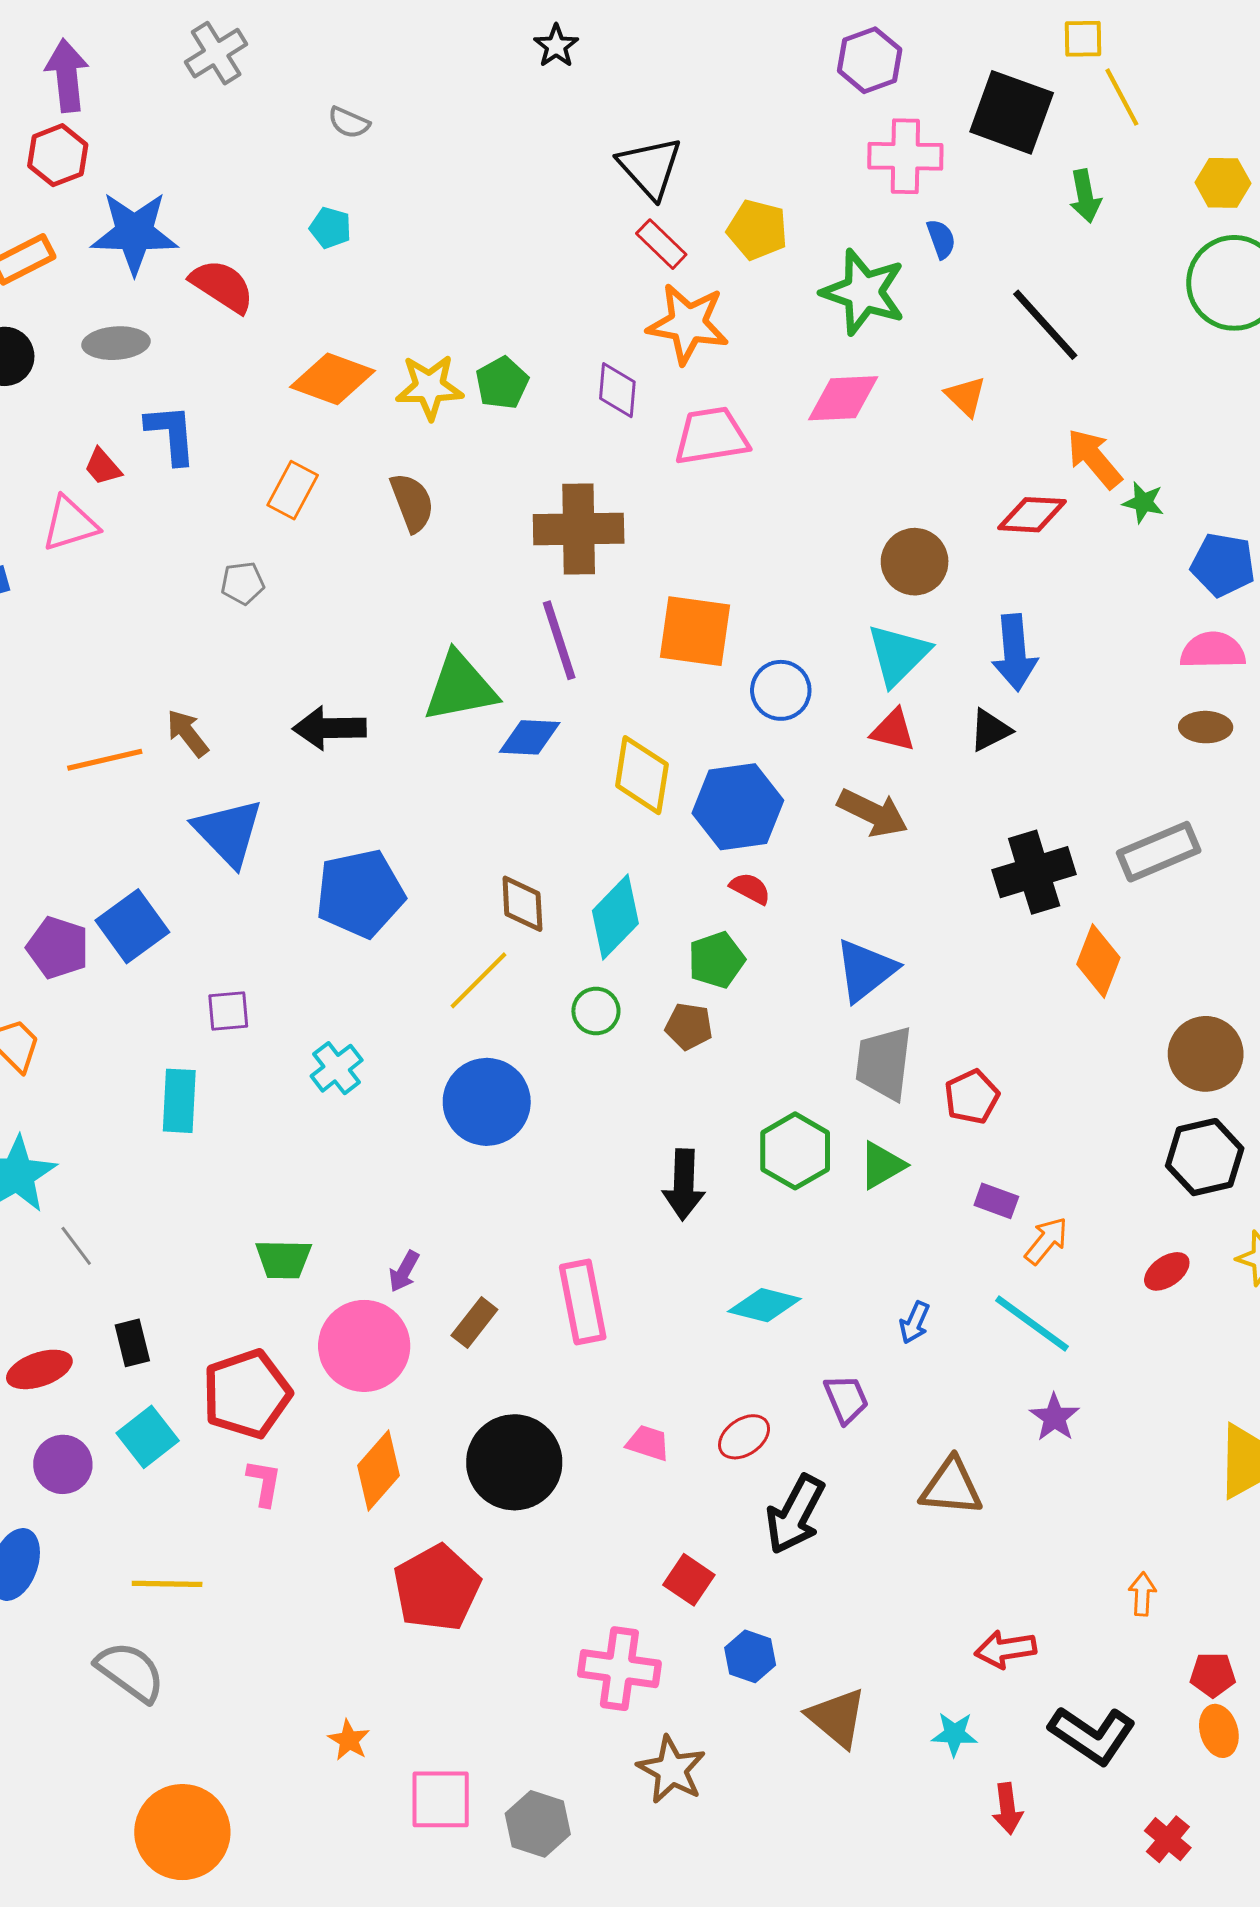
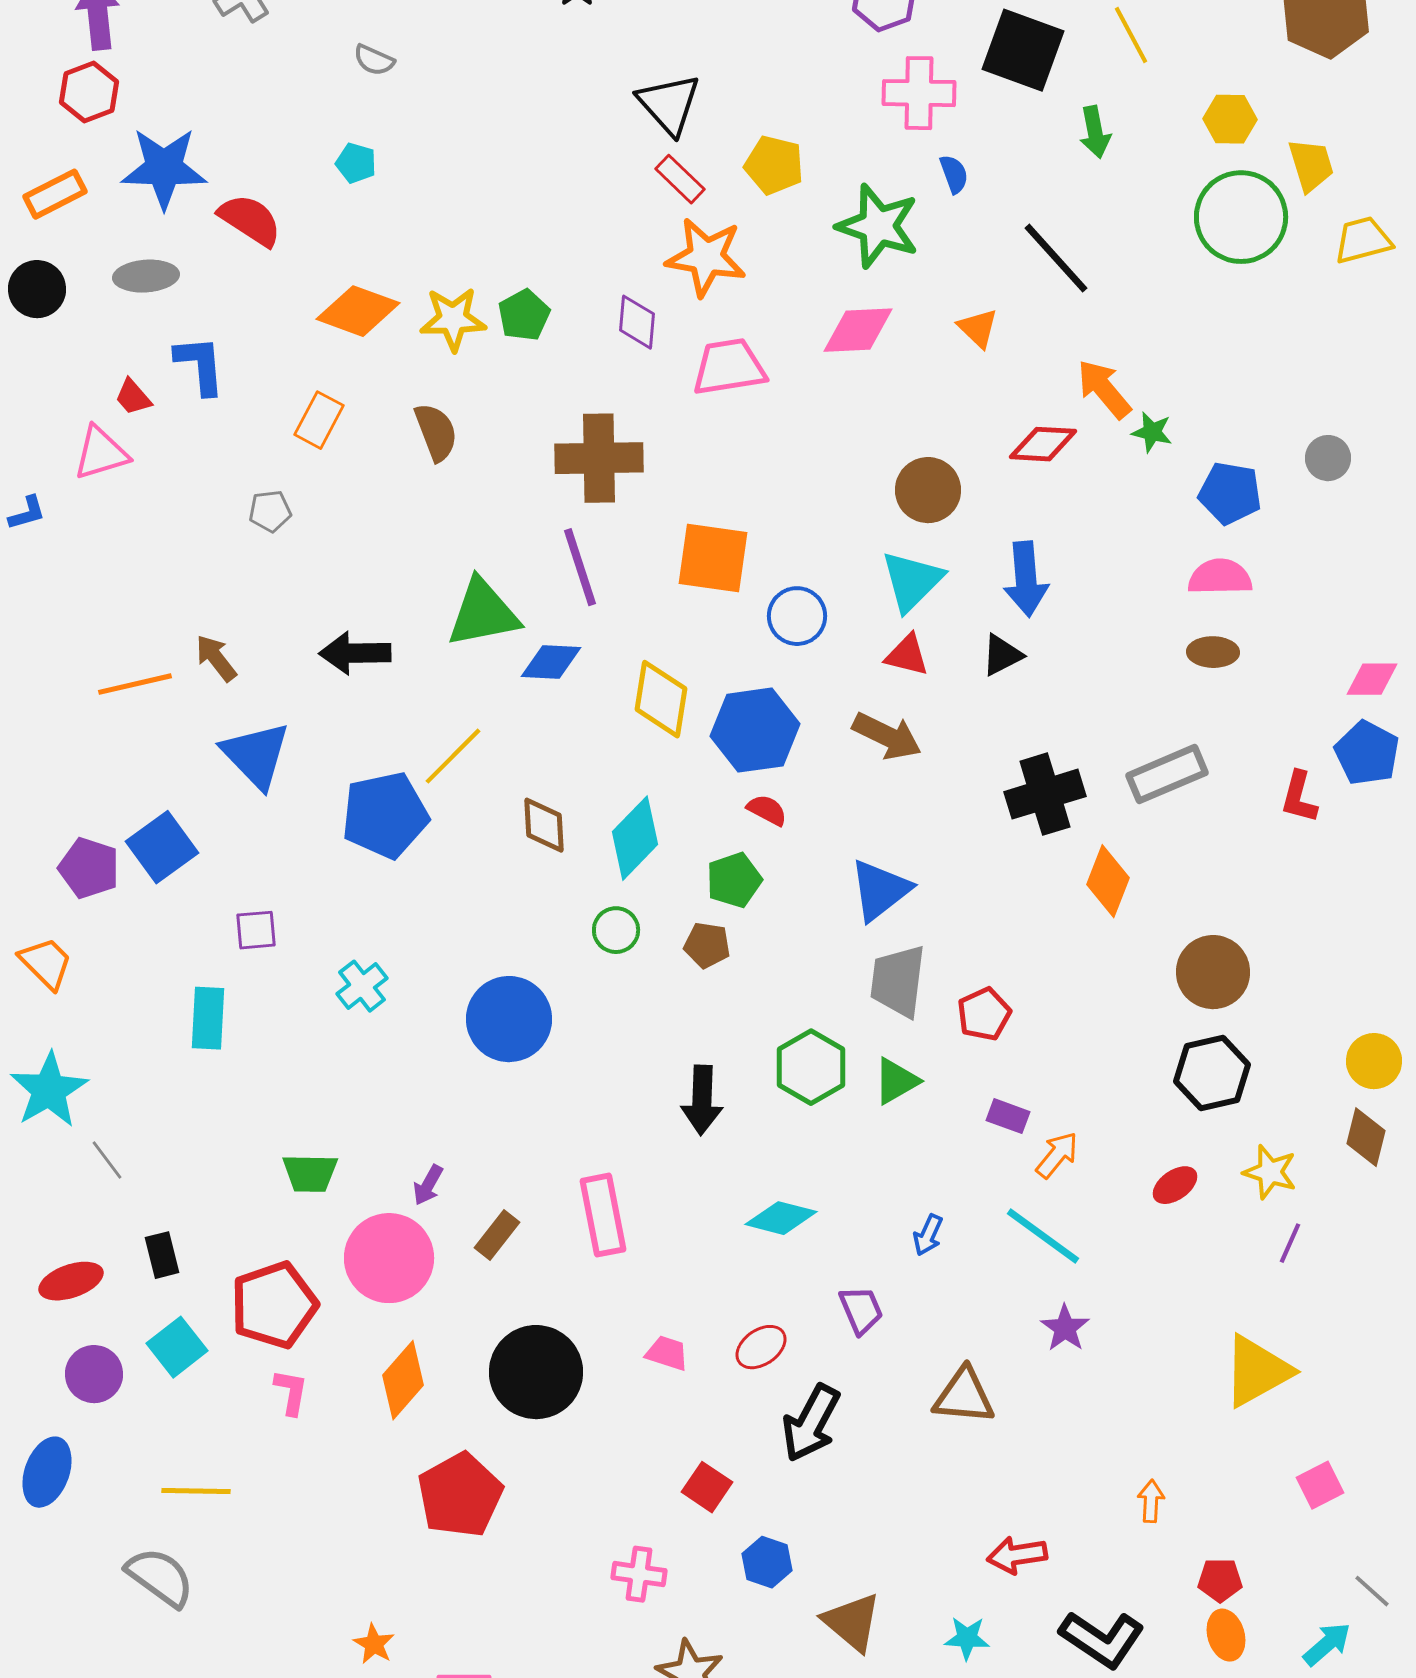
yellow line: (479, 980) -> (453, 756), moved
pink cross: (619, 1669) -> (639, 1574), size x0.7

